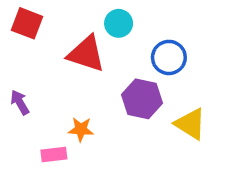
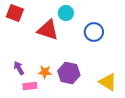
purple hexagon: (142, 99) -> (69, 73), moved
purple arrow: (20, 102) -> (19, 68), moved
yellow triangle: (190, 124) -> (108, 82), moved

